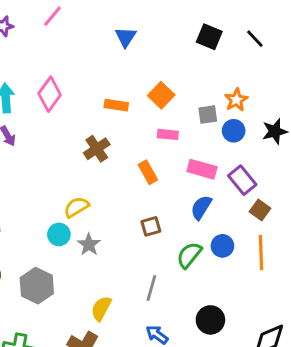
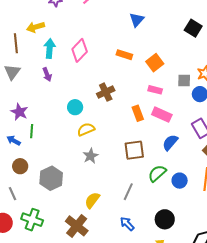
orange rectangle: (116, 105) -> (124, 55), moved
pink rectangle: (202, 169) -> (162, 115), moved
brown square: (151, 226) -> (134, 150), size x1.5
cyan circle: (59, 234) -> (75, 107), moved
blue circle: (222, 246) -> (180, 181), moved

